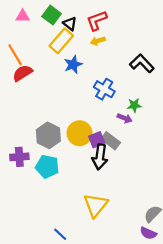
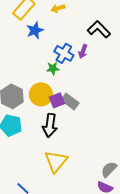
green star: (134, 105) -> (53, 68), moved
purple arrow: (125, 118) -> (83, 51), moved, turned 88
black arrow: (100, 157) -> (50, 125), moved

